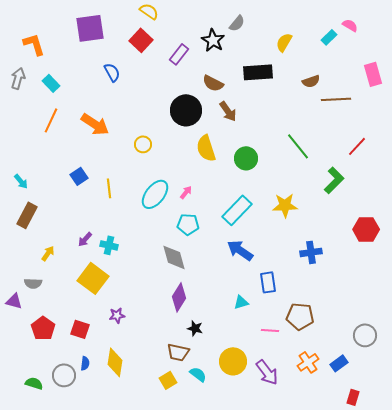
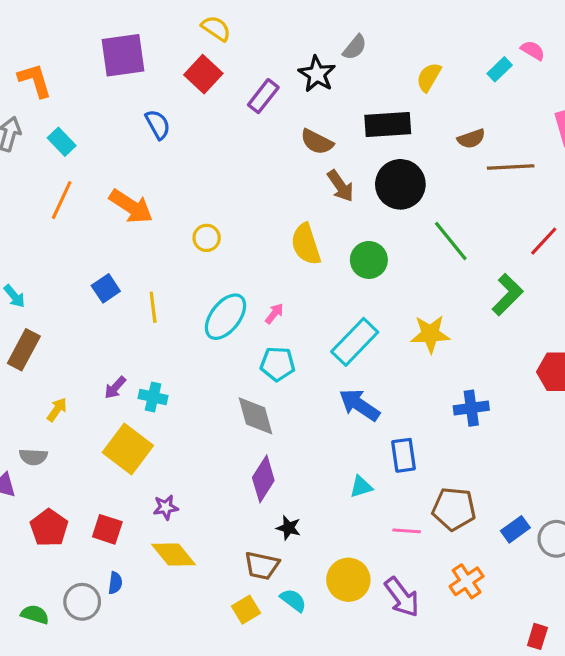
black circle: (186, 110) -> (400, 184), moved
yellow diamond: (115, 362) -> (174, 555), moved, turned -48
blue rectangle: (339, 363) -> (515, 529), moved

